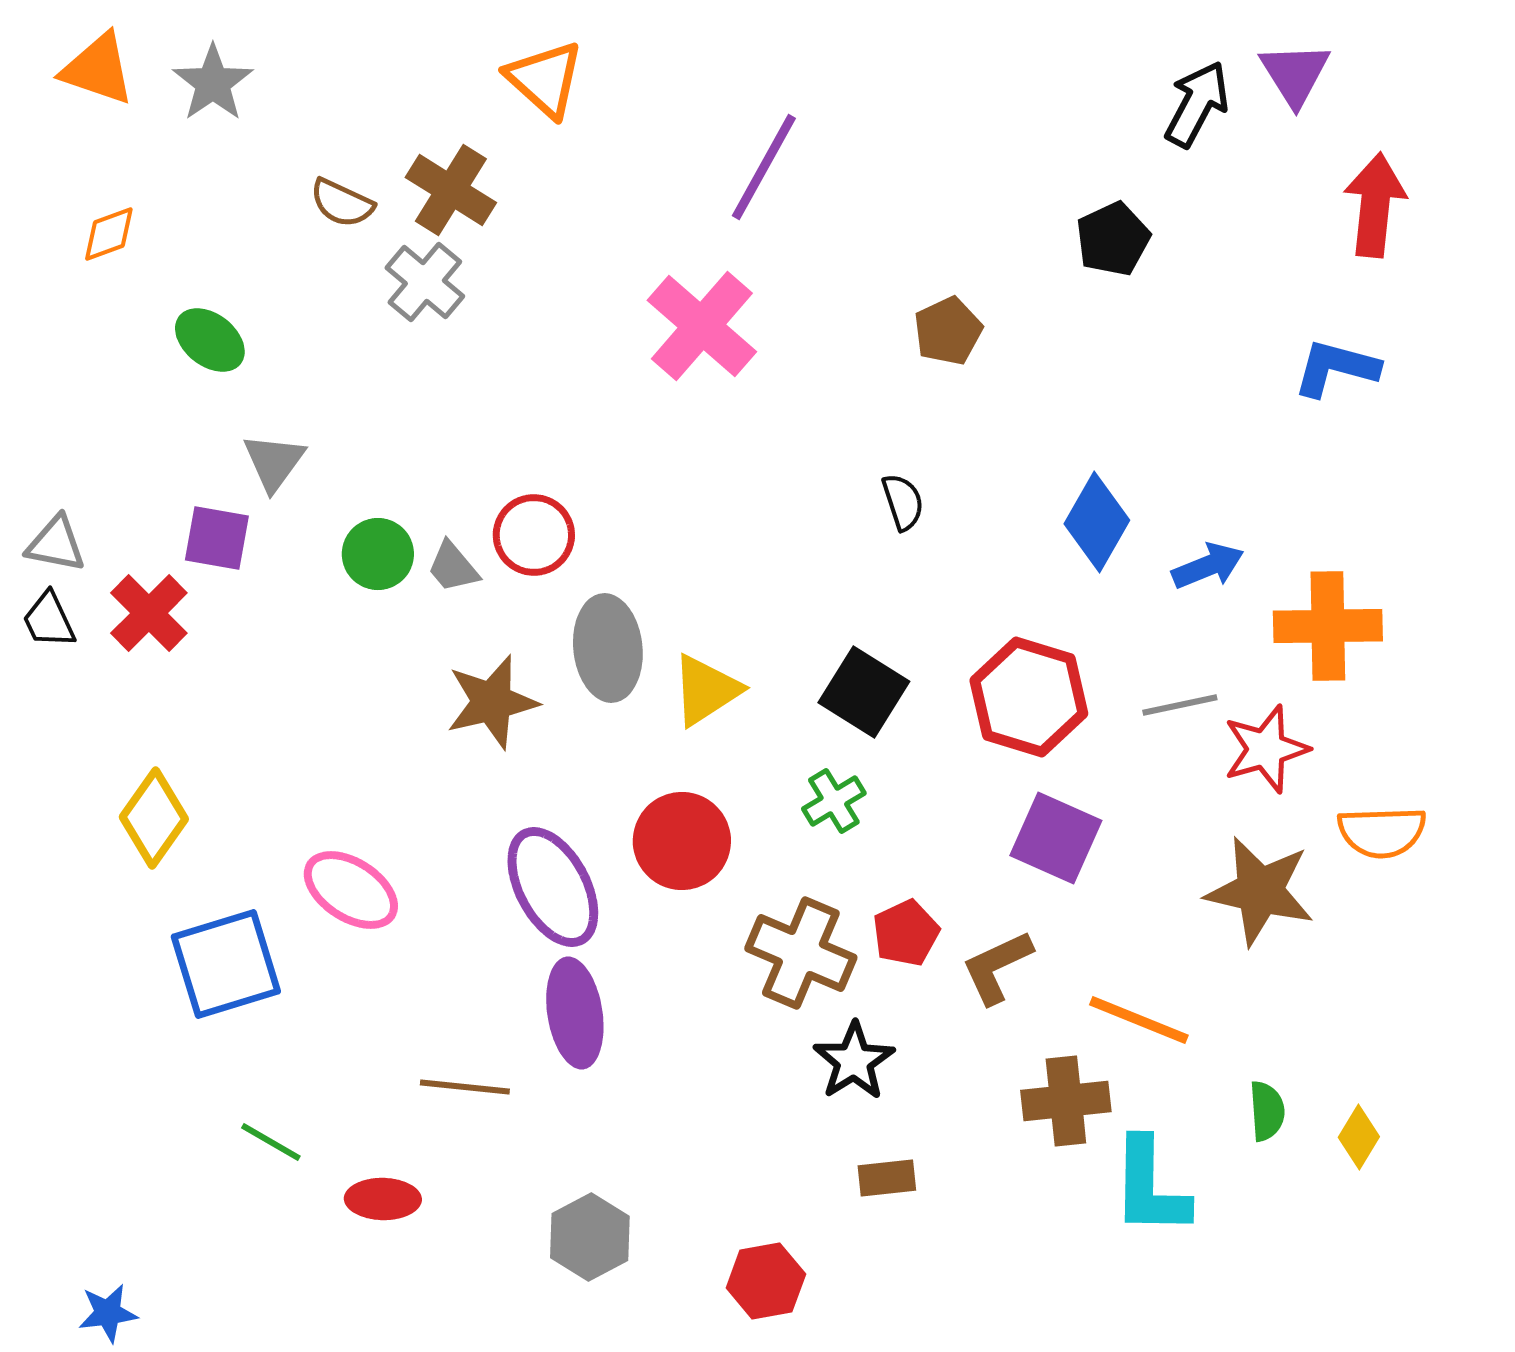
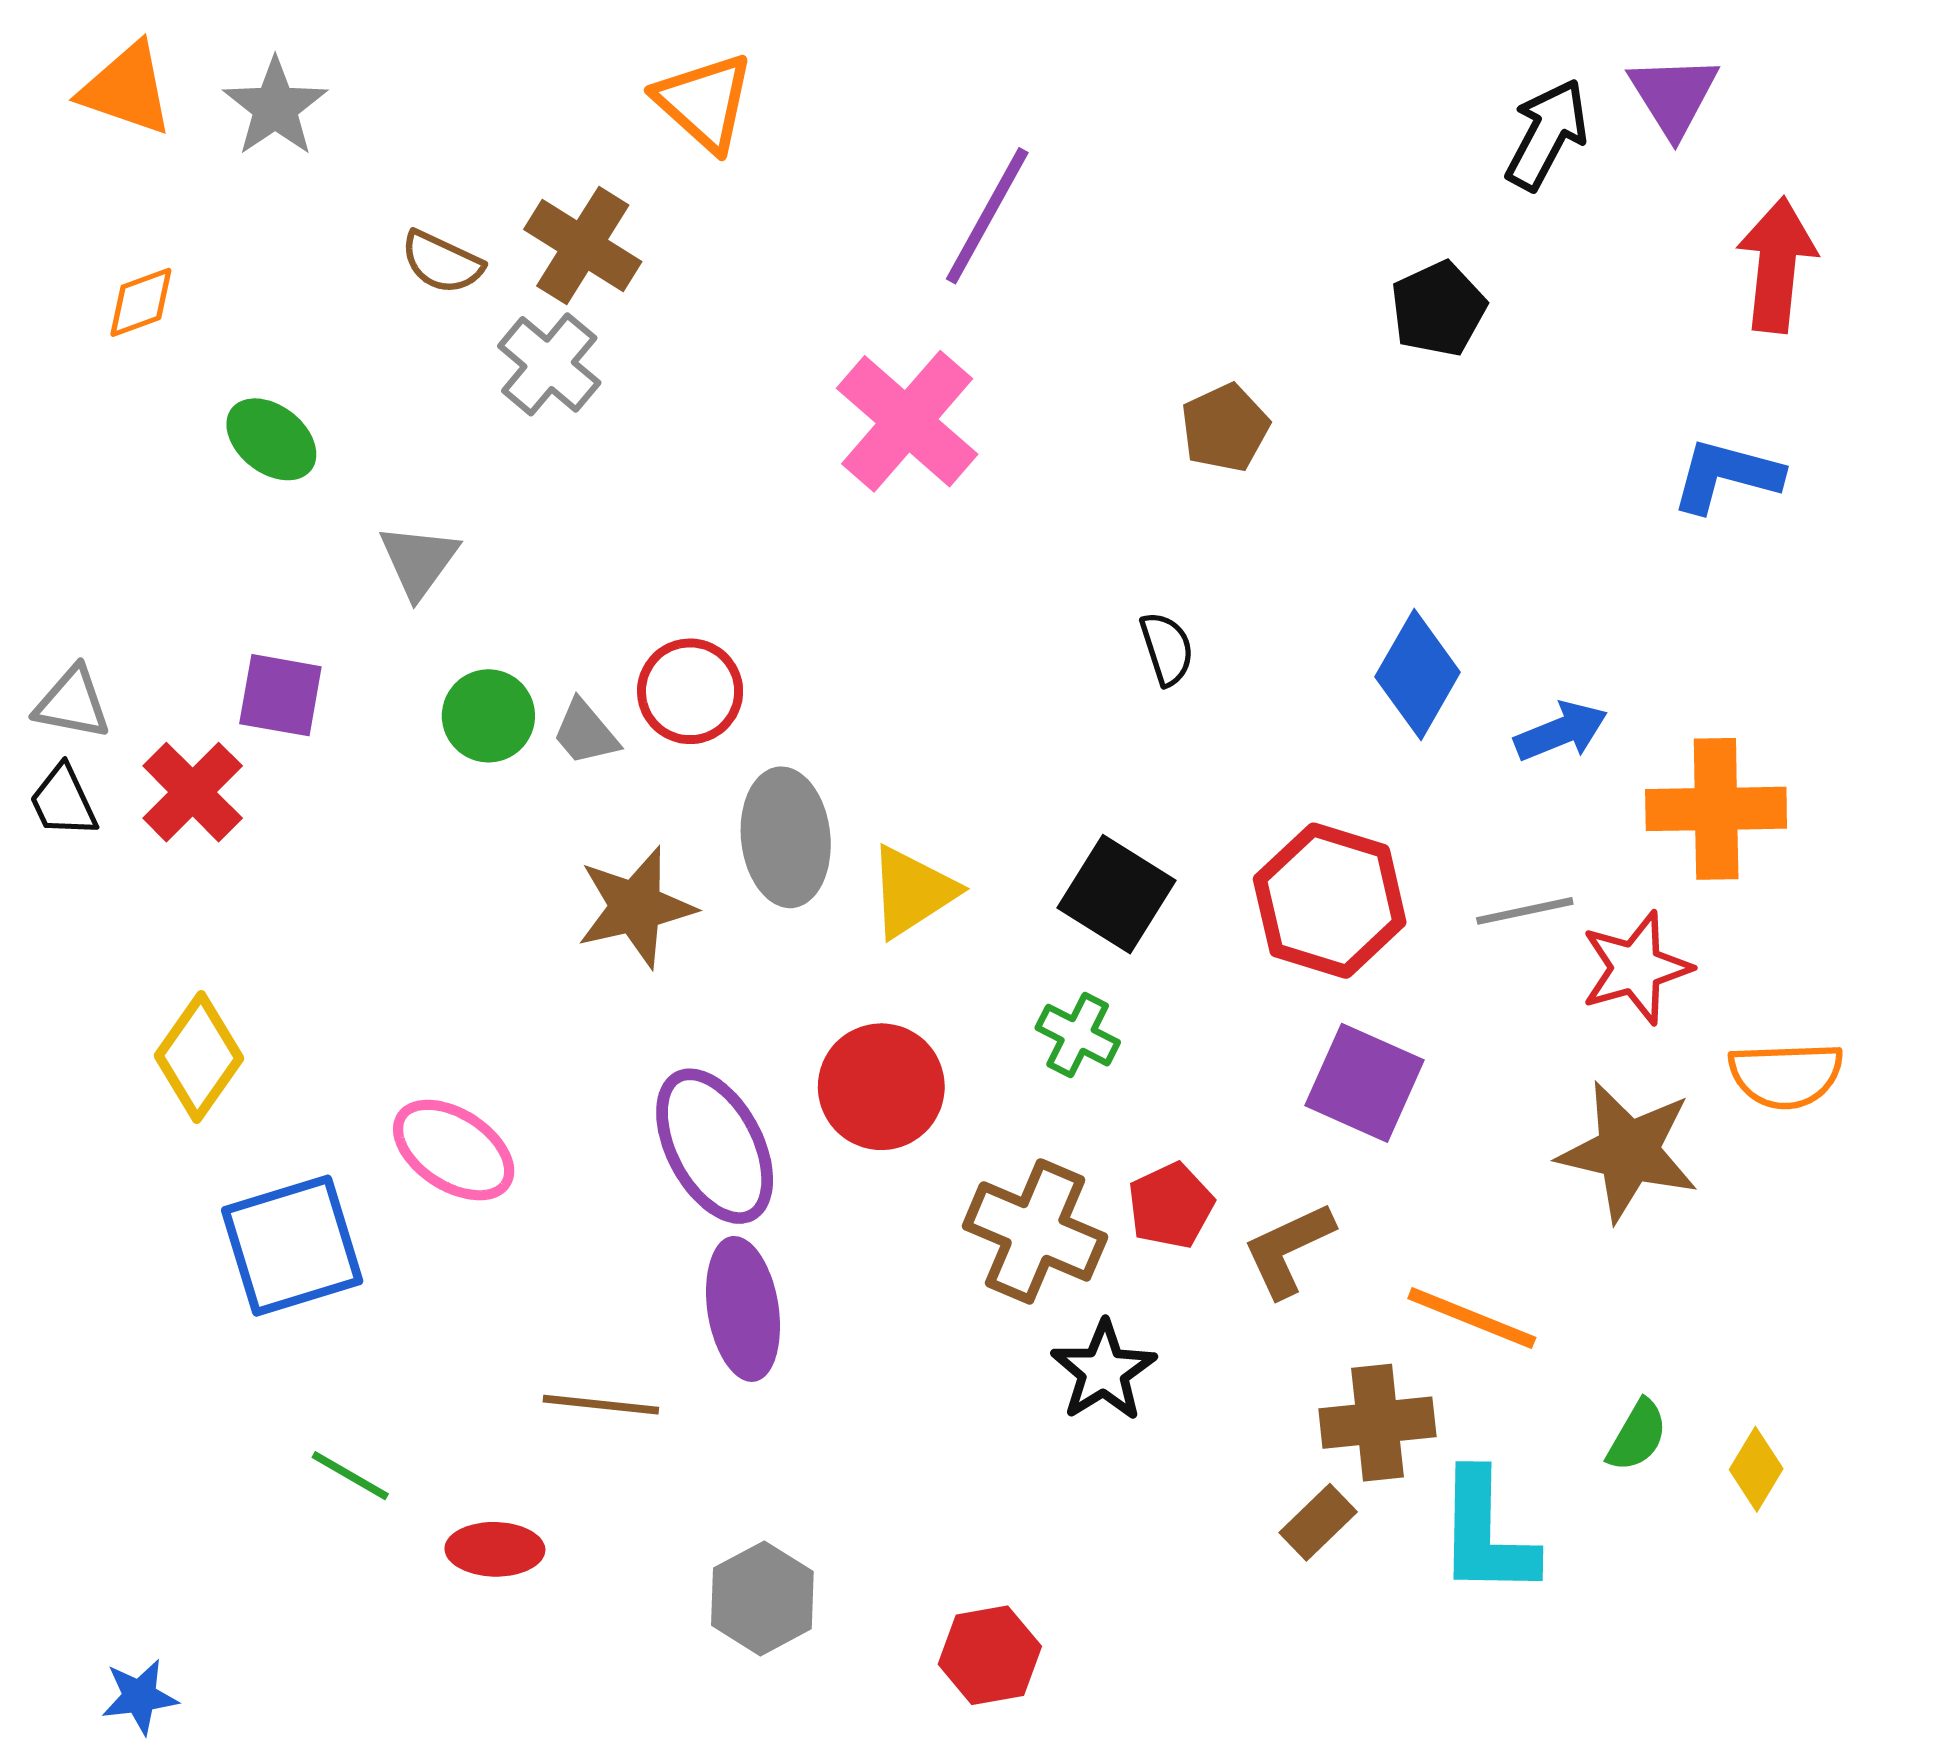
gray triangle: (274, 462) -> (419, 561), moved
green cross: (834, 801) -> (1078, 1035), turned -32
green semicircle: (1267, 1111) -> (1637, 1436), turned 34
brown rectangle: (887, 1178) -> (1318, 1522), moved, turned -38

